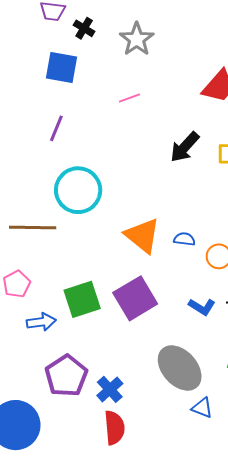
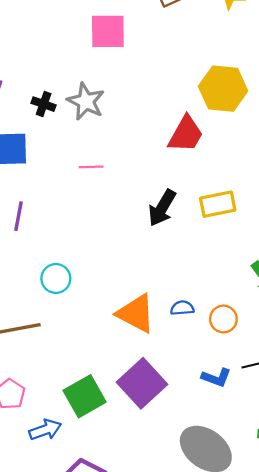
black cross: (84, 28) -> (44, 104), moved
pink line: (129, 98) -> (91, 167), turned 30
cyan circle: (78, 190) -> (56, 278), size x0.6

